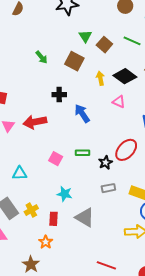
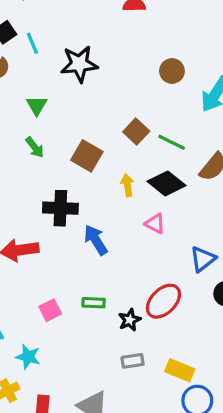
green triangle: (85, 36) -> (37, 106), moved
green line: (132, 41) -> (172, 142), moved
black cross: (59, 95) -> (60, 208), size x1.5
pink square: (56, 159) -> (50, 310), turned 32
cyan star: (64, 194) -> (28, 357), moved

